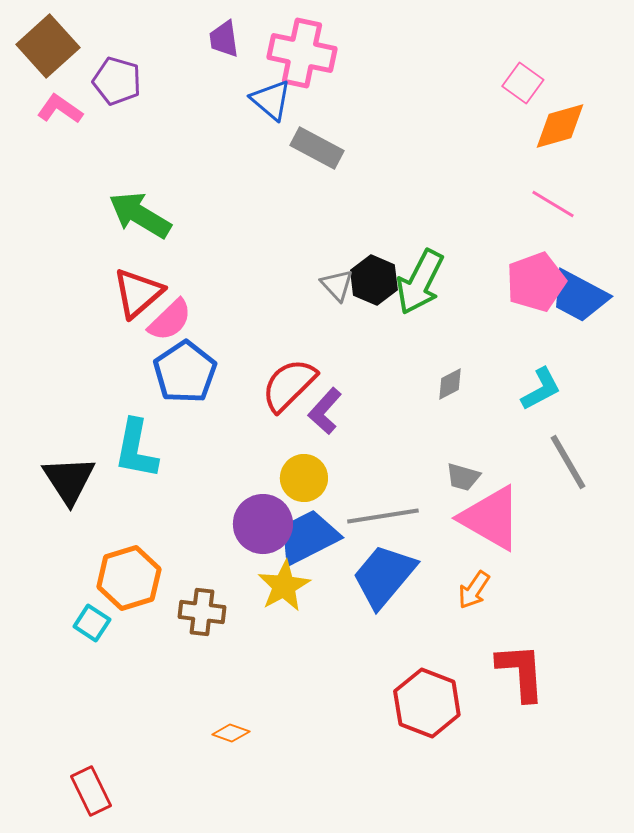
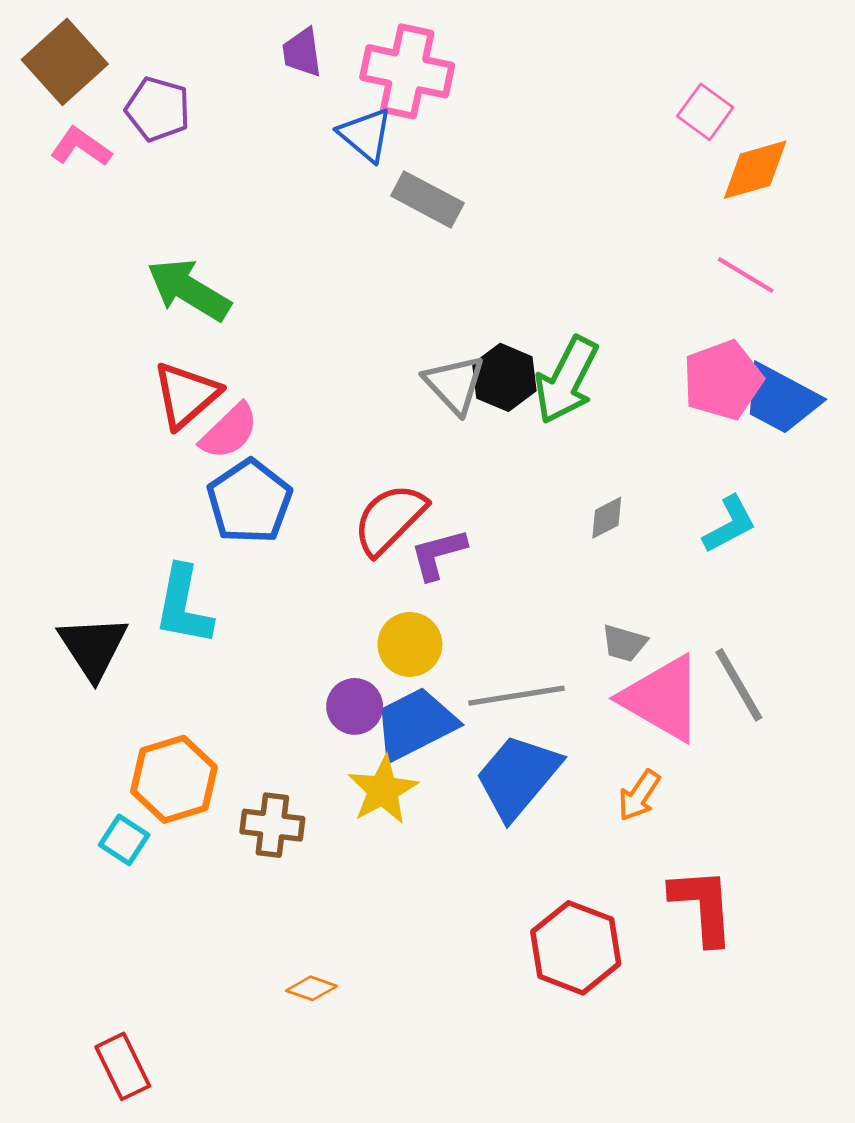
gray triangle: (337, 285) -> (454, 384), size x1.4
purple L-shape: (325, 411) -> (438, 554), turned 33
gray line: (568, 462) -> (739, 685), moved
purple circle: (263, 524) -> (355, 706), size x0.7

